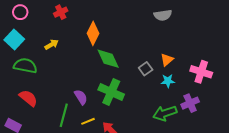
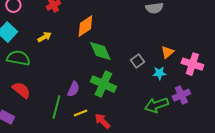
orange diamond: (93, 33) -> (85, 26), turned 30
orange triangle: (167, 60) -> (167, 52), moved
purple semicircle: (81, 97) -> (73, 89), turned 56

